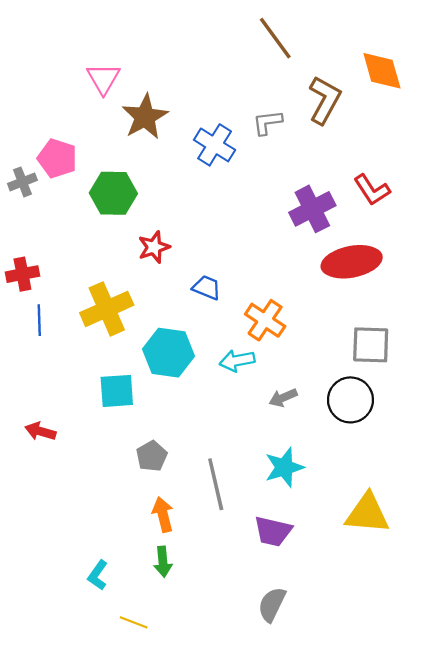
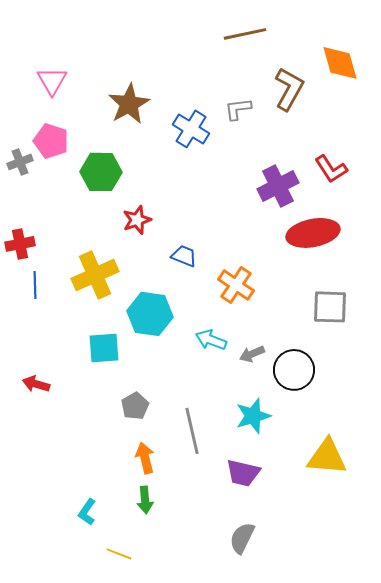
brown line: (275, 38) -> (245, 34), turned -66
pink triangle: (103, 79) -> (52, 81), moved
cyan arrow: (237, 361) -> (211, 340), moved, turned 32
black circle: (350, 400) -> (294, 370), moved

